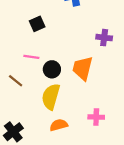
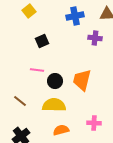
purple cross: (104, 38) -> (95, 38), moved
brown line: (16, 81) -> (20, 101), moved
yellow semicircle: (51, 97) -> (54, 105), turned 75

